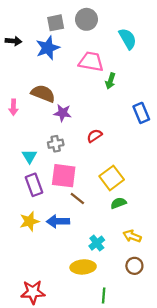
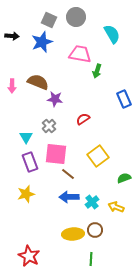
gray square: (56, 23) -> (49, 20), turned 35
pink arrow: (13, 107) -> (12, 86), moved
gray cross: (56, 144) -> (49, 126), turned -32
green semicircle: (118, 203) -> (124, 178), moved
blue arrow: (58, 221) -> (69, 197), moved
cyan cross: (97, 243) -> (92, 202), moved
brown circle: (134, 266) -> (95, 230), moved
red star: (33, 292) -> (29, 256), turned 30

